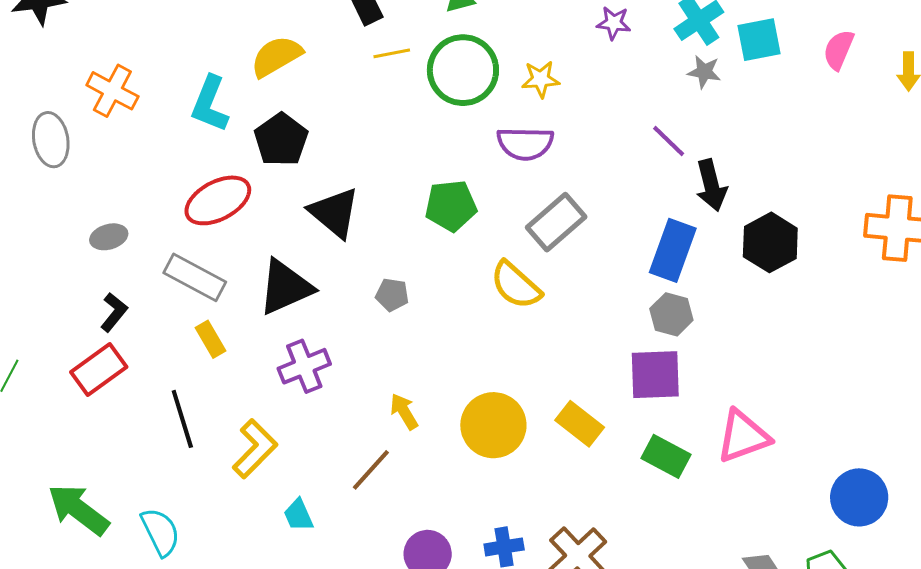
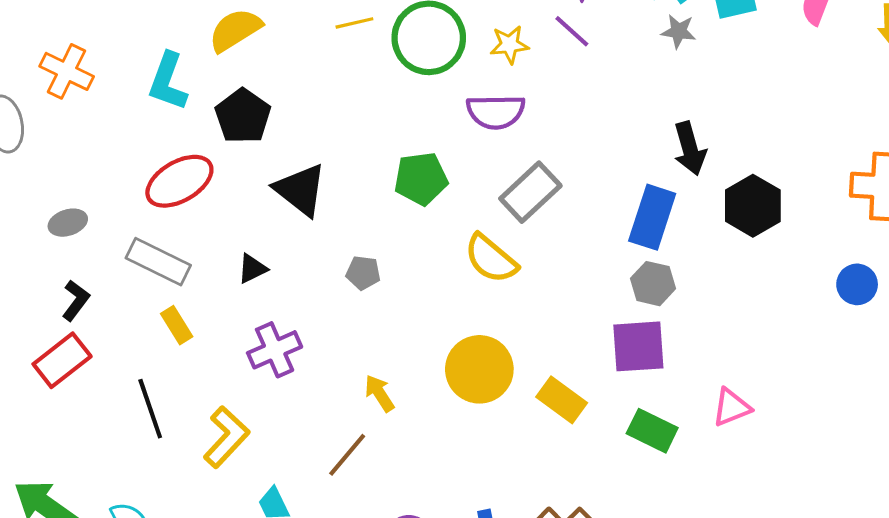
purple line: (669, 141) -> (572, 31), moved
black triangle: (285, 287) -> (252, 269), size x0.5
yellow circle: (493, 425) -> (479, 369), moved
pink triangle: (743, 436) -> (731, 407), size x0.7
blue circle: (859, 497) -> (857, 284), moved, size x0.7

